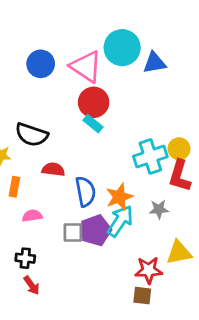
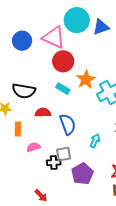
cyan rectangle: (93, 124) -> (63, 89), moved
orange star: (119, 197) -> (86, 79), moved
cyan arrow: (120, 221) -> (95, 141), size x0.6
purple pentagon: (96, 230) -> (82, 174), moved
black cross: (25, 258) -> (54, 163), moved

